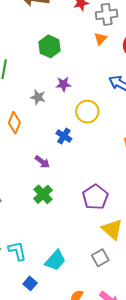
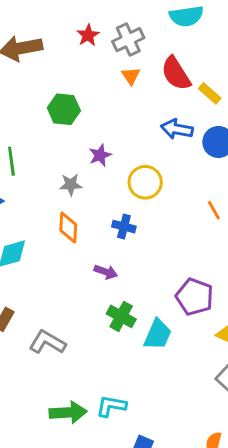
orange diamond: (14, 123) -> (68, 228), moved
cyan L-shape: (17, 251) -> (111, 406), turned -50
cyan trapezoid: (55, 260) -> (158, 334), moved

